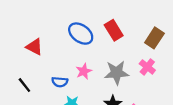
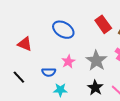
red rectangle: (114, 30) -> (103, 24), moved
gray star: (117, 73) -> (96, 61), turned -30

